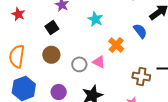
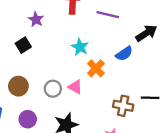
cyan star: (95, 19) -> (80, 47), moved
blue semicircle: (140, 31) -> (124, 54), turned 91
brown circle: (51, 55) -> (18, 86), moved

